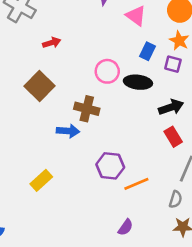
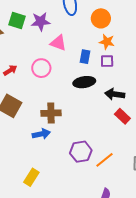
pink triangle: (136, 16) -> (58, 43), moved
pink circle: (107, 71) -> (41, 68), moved
black arrow: (171, 107) -> (115, 94), turned -138

